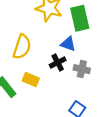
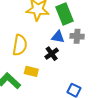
gray cross: (82, 69) -> (77, 36), moved

